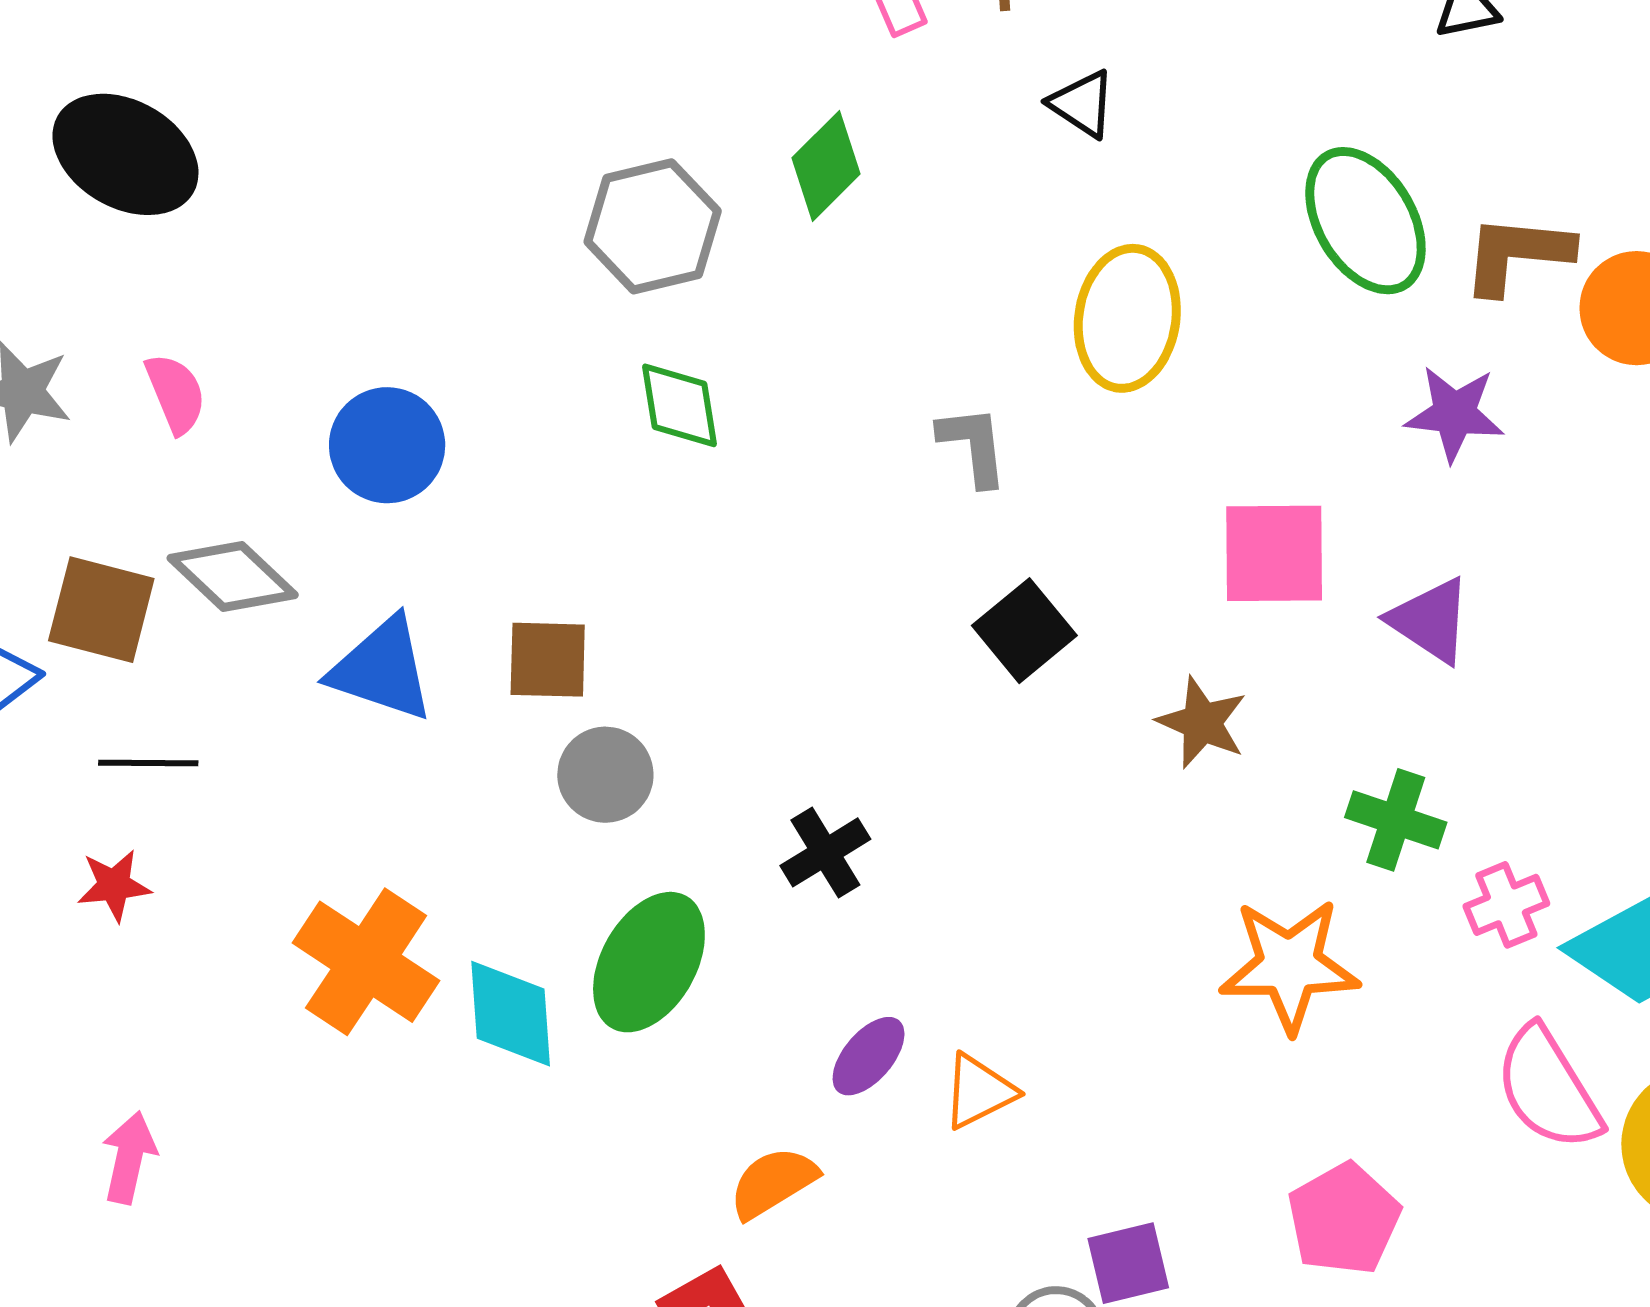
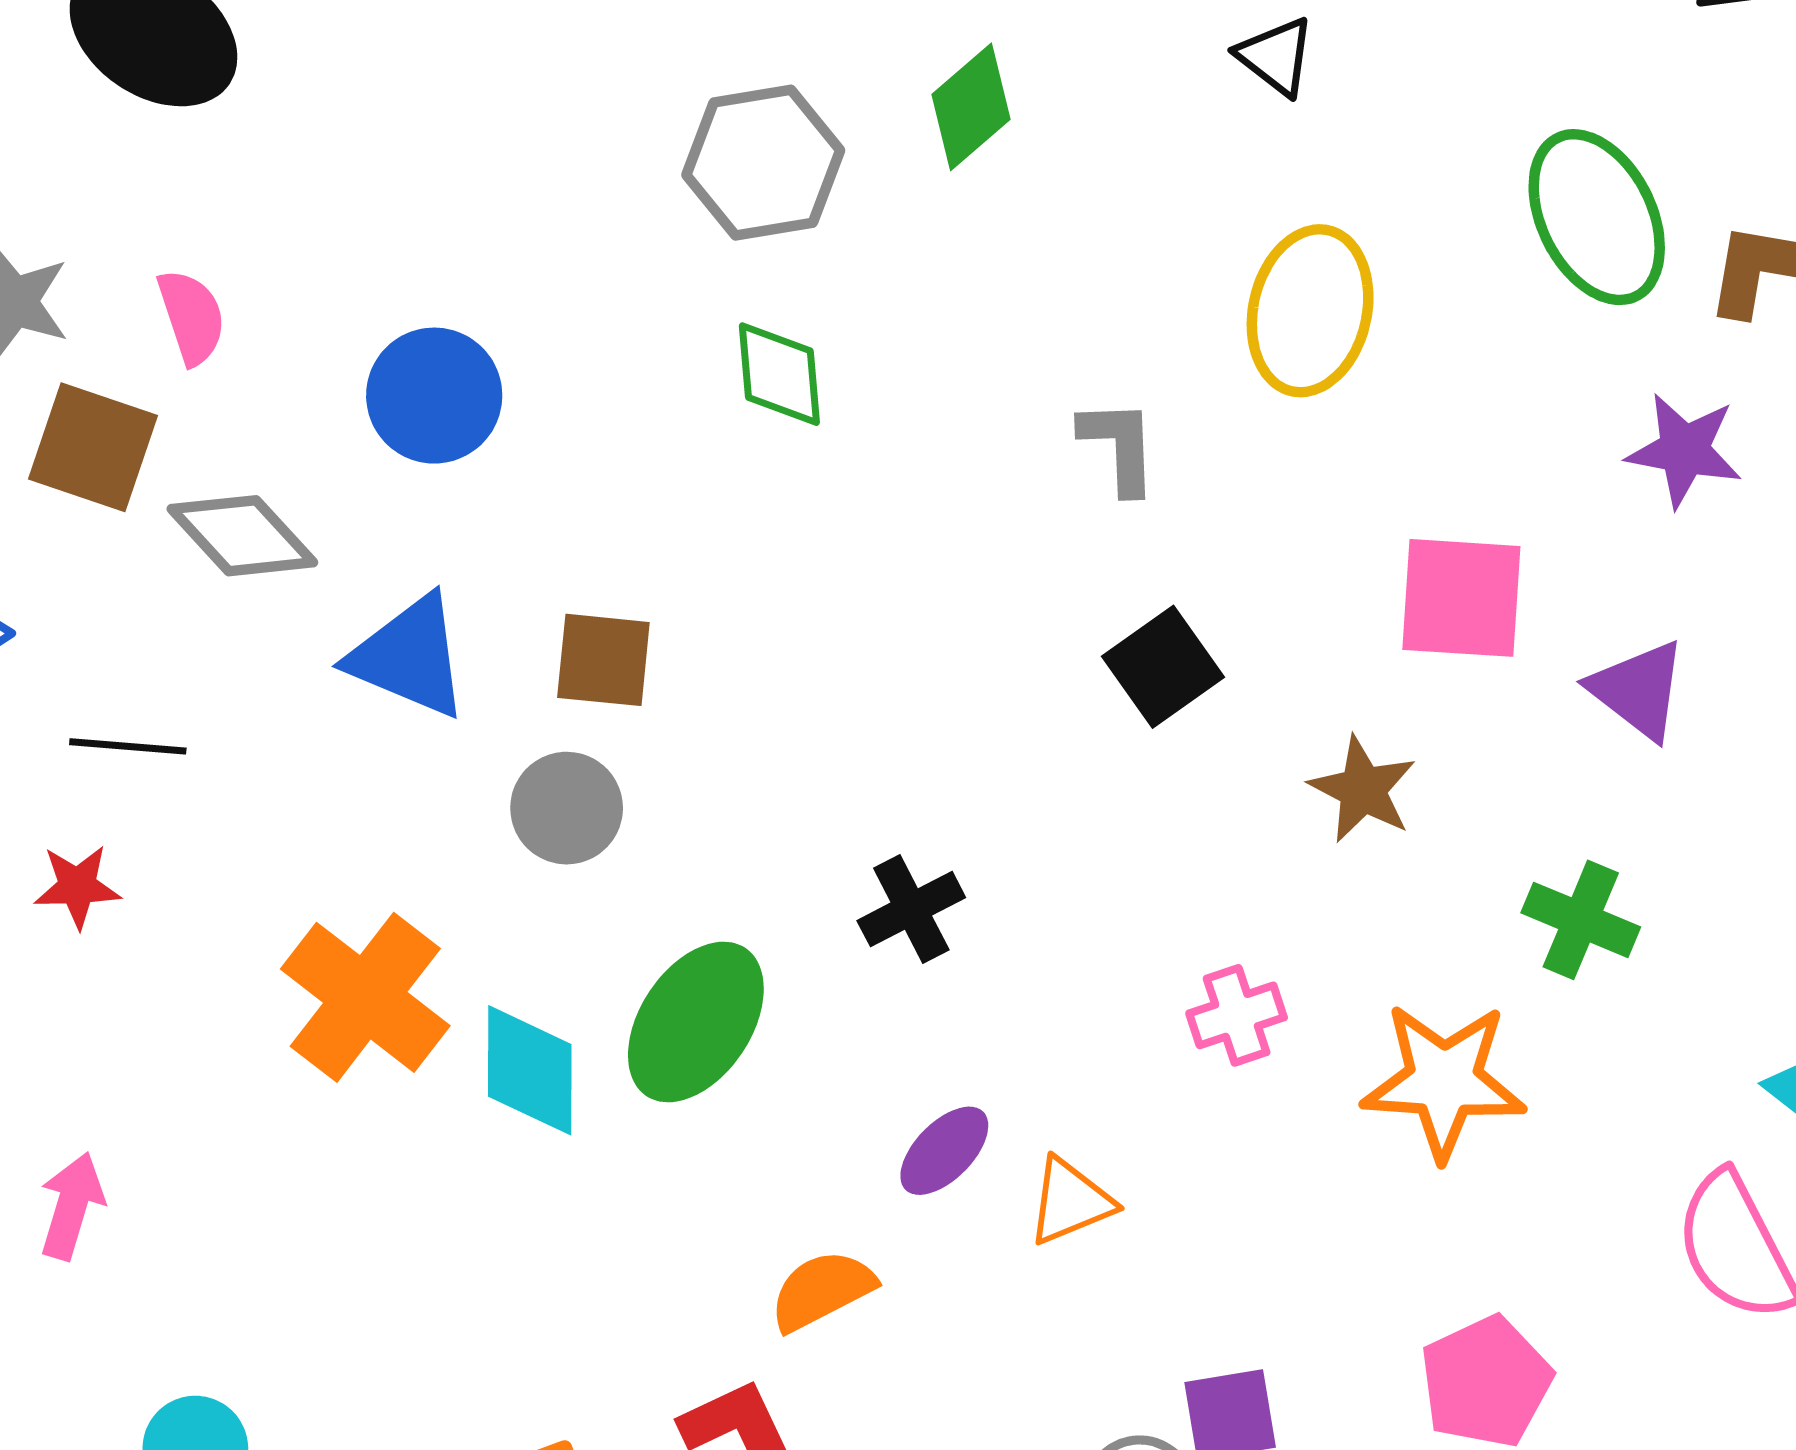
brown square: (101, 610) -> (93, 447), moved
gray circle: (605, 775) -> (567, 808), moved
pink cross: (1506, 905) -> (1237, 1015), moved

